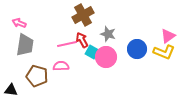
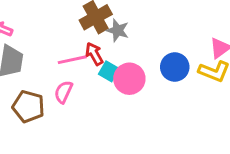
gray star: (108, 34) -> (118, 30), moved
pink semicircle: (61, 66) -> (64, 92), turned -63

